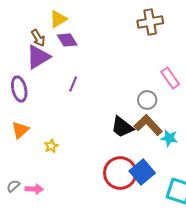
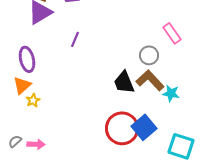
purple ellipse: (19, 89) -> (27, 59), moved
black trapezoid: (122, 127) -> (124, 82), turned 30
yellow star: (51, 146) -> (33, 100), moved

